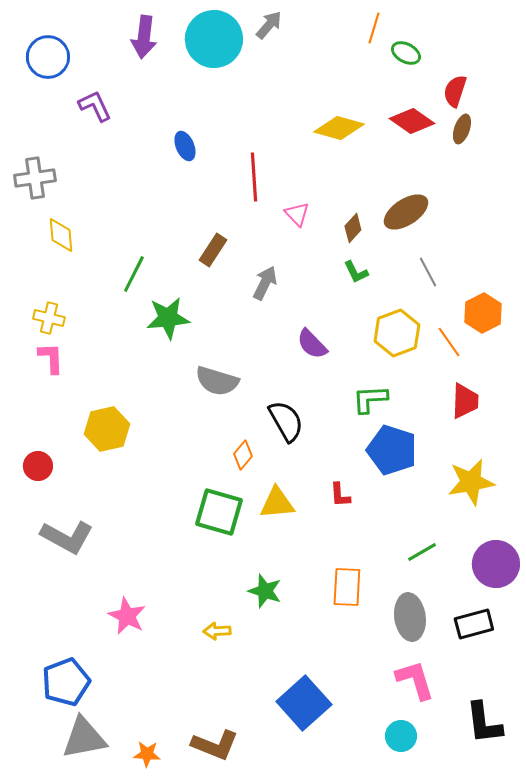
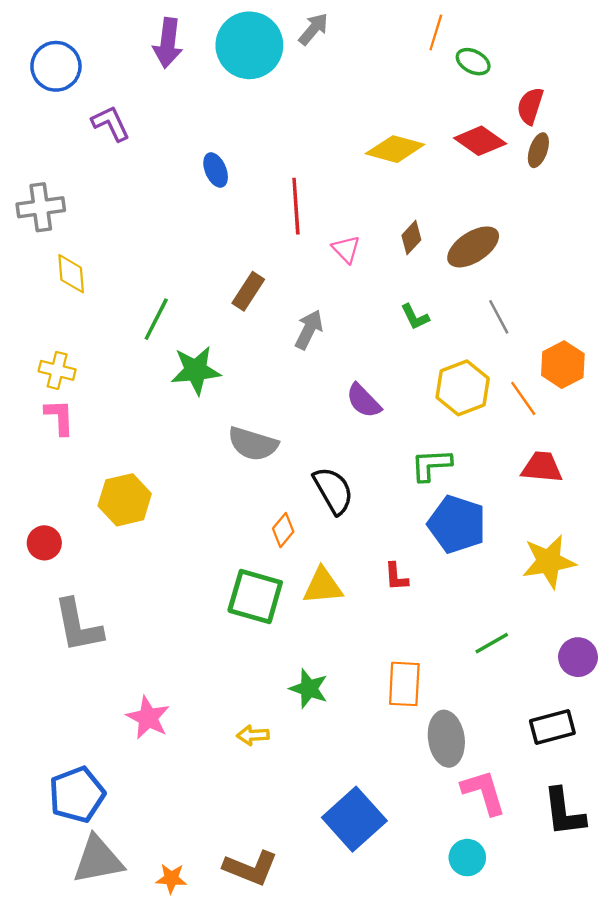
brown diamond: (353, 228) -> (411, 238), moved
red trapezoid: (465, 401) -> (542, 467), turned -87
gray L-shape: (67, 537) -> (78, 626), turned 50
purple circle: (496, 564) -> (578, 657), size x0.7
gray ellipse: (410, 617) -> (446, 739), moved
black L-shape: (484, 723) -> (564, 812), moved

